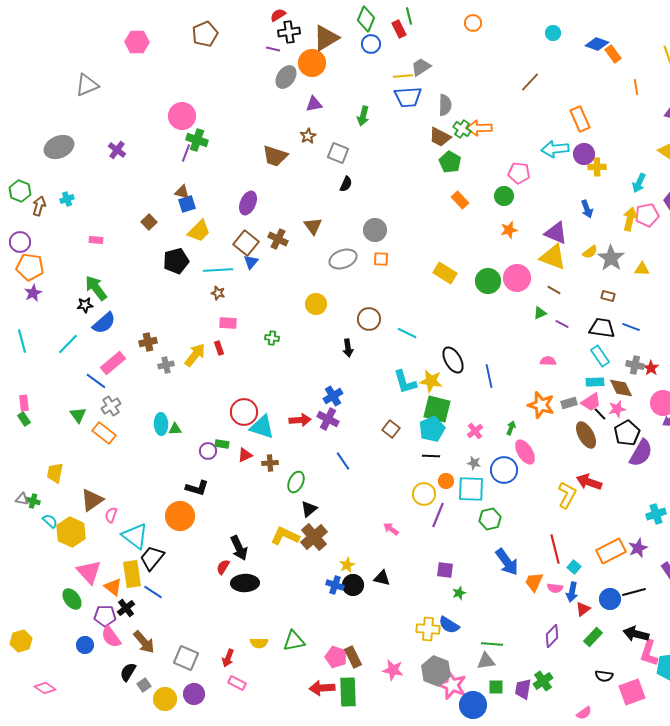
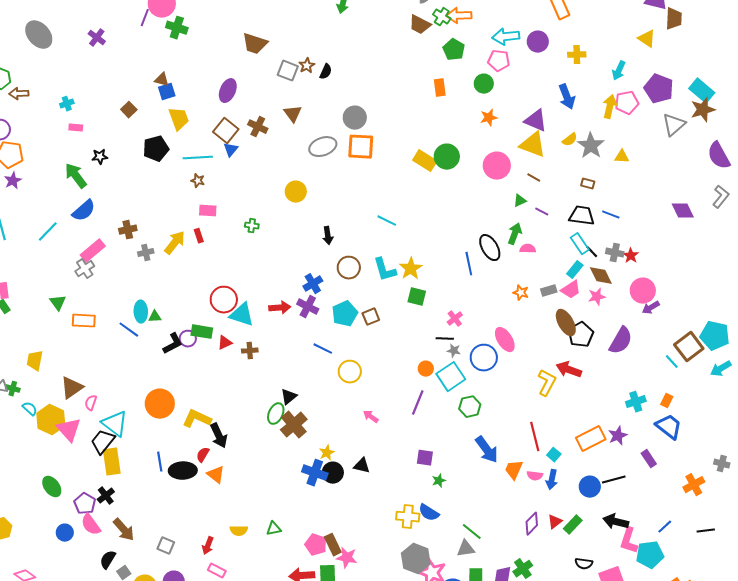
brown star: (308, 136) -> (307, 66), moved
gray ellipse: (59, 147) -> (39, 35), turned 72
cyan arrow: (555, 149) -> (506, 37), moved
purple line: (186, 153) -> (145, 18), moved
gray square: (338, 153) -> (288, 71), moved
purple circle: (584, 154) -> (538, 42), moved
green pentagon: (450, 162) -> (454, 50), moved
cyan cross: (67, 199) -> (67, 104), moved
orange rectangle: (460, 200) -> (440, 88), turned 36
brown arrow: (39, 206) -> (19, 94), turned -108
blue arrow: (587, 209) -> (567, 97), size x1.4
yellow trapezoid: (199, 231) -> (179, 119), turned -65
orange square: (381, 259) -> (361, 147), size x1.8
green circle: (488, 281) -> (447, 157), moved
black star: (85, 305) -> (100, 157), moved
brown circle: (369, 319) -> (349, 268), moved
black ellipse: (453, 360) -> (490, 248), moved
blue line: (96, 381) -> (129, 330), moved
yellow star: (431, 381) -> (411, 269), turned 30
cyan rectangle: (595, 382) -> (575, 270), turned -48
orange star: (541, 405) -> (521, 293), size x0.6
gray cross: (111, 406) -> (85, 269), moved
green square: (437, 409) -> (417, 297), size x0.7
black line: (600, 414) -> (592, 252), moved
green arrow: (511, 428) -> (515, 234), moved, size x1.5
brown square: (391, 429) -> (371, 317), turned 30
cyan pentagon: (432, 429) -> (345, 314), moved
orange rectangle: (104, 433) -> (84, 321), turned -35
black pentagon: (627, 433) -> (581, 335), moved
green rectangle: (222, 444) -> (202, 332), size x1.5
black line: (431, 456) -> (445, 339), moved
blue line: (343, 461) -> (323, 349), turned -30
green ellipse: (296, 482) -> (276, 414), moved
black L-shape: (197, 488) -> (173, 344), moved, turned -45
cyan square: (471, 489) -> (451, 377), turned -36
yellow circle: (424, 494) -> (350, 372), moved
yellow L-shape: (285, 536) -> (197, 419), moved
black trapezoid: (152, 558) -> (103, 442), moved
pink triangle: (89, 572) -> (69, 430), moved
black ellipse: (245, 583) -> (183, 471), moved
blue cross: (335, 585) -> (315, 473), size x1.4
orange triangle: (113, 587) -> (216, 475), moved
blue line: (153, 592) -> (160, 462), moved, turned 48
red triangle: (583, 609) -> (555, 522), moved
purple pentagon: (105, 616) -> (85, 504), turned 30
green triangle: (294, 641) -> (274, 529), size x0.7
green line: (492, 644) -> (472, 532), turned 35
gray square: (186, 658) -> (166, 546), size x0.7
pink star: (393, 670) -> (347, 558), moved

